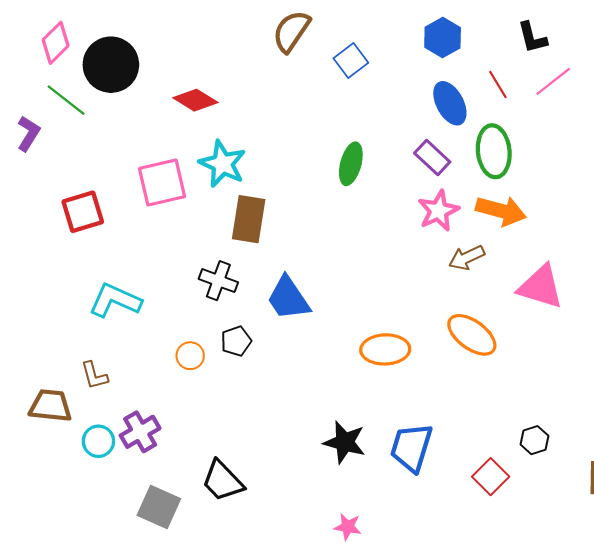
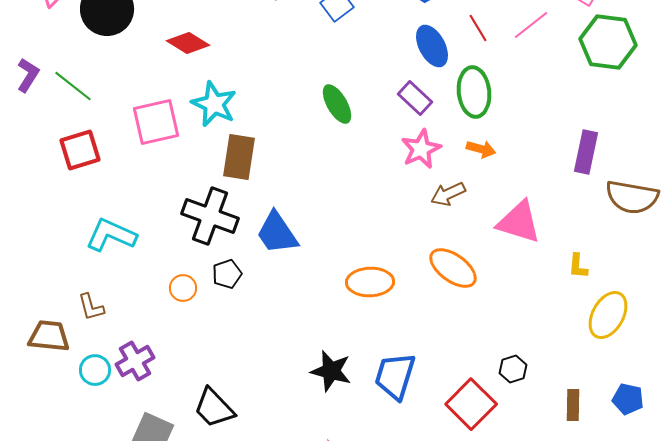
green line: (66, 100) -> (73, 86), moved
green ellipse: (351, 164) -> (337, 104), turned -45
orange arrow: (501, 211) -> (481, 149), size x0.6
black cross: (218, 281) -> (210, 216), size x1.5
red square: (491, 477) -> (471, 404), size x1.4

